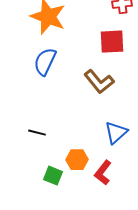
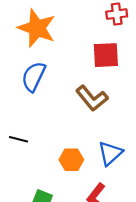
black line: (37, 133) -> (18, 139), moved
orange hexagon: (77, 160) -> (71, 160), moved

